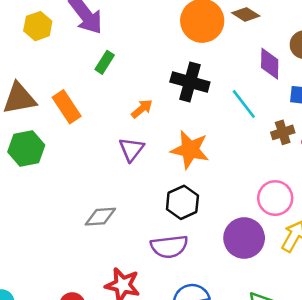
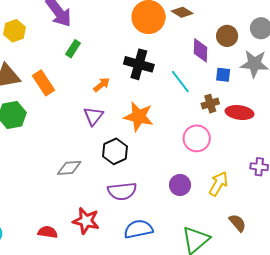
yellow hexagon: (38, 26) -> (15, 31), moved
pink circle: (275, 198) -> (197, 138), moved
black hexagon: (182, 202) -> (115, 151), moved
purple circle: (244, 238) -> (180, 185), size x0.7

